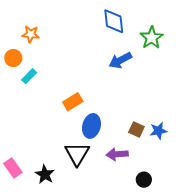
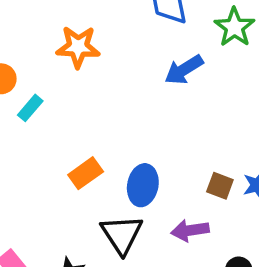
orange star: (31, 34) -> (78, 47), moved, size x1.4
orange rectangle: (73, 102) -> (86, 173), moved

